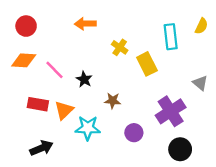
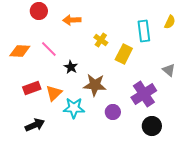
red circle: (26, 26) -> (39, 11), moved
yellow rectangle: (147, 64) -> (124, 54), turned 54
pink line: (55, 70) -> (49, 49), moved
brown star: (113, 101) -> (95, 85), size x1.6
red rectangle: (38, 104) -> (32, 88), turned -30

